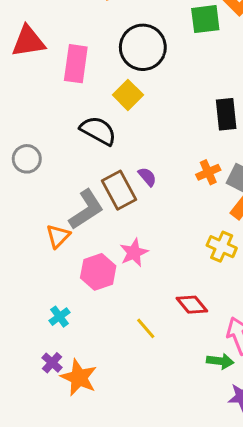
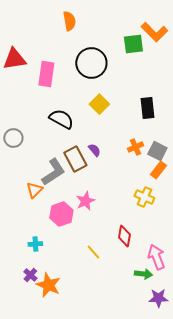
yellow square: (128, 95) -> (99, 104), moved
red diamond: (192, 305) -> (124, 236), turned 50
cyan cross: (60, 317) -> (35, 244), turned 32

